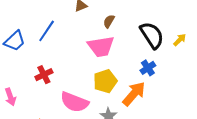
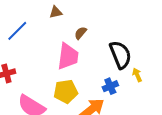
yellow arrow: (180, 40) -> (137, 75), moved, turned -80
pink trapezoid: (101, 46) -> (68, 56), turned -84

